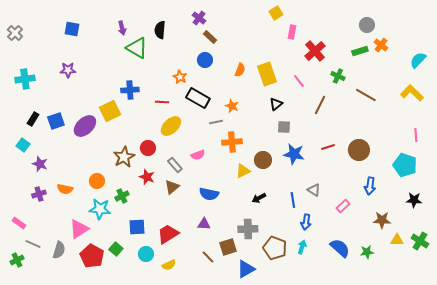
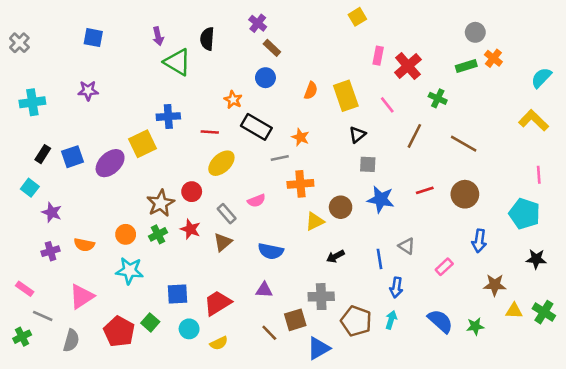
pink rectangle: (292, 32) -> (378, 56), moved
brown line: (366, 95) -> (464, 144), moved
green cross: (122, 196) -> (158, 234), moved
pink triangle: (79, 229) -> (82, 297), moved
gray semicircle: (59, 250) -> (71, 341), moved

